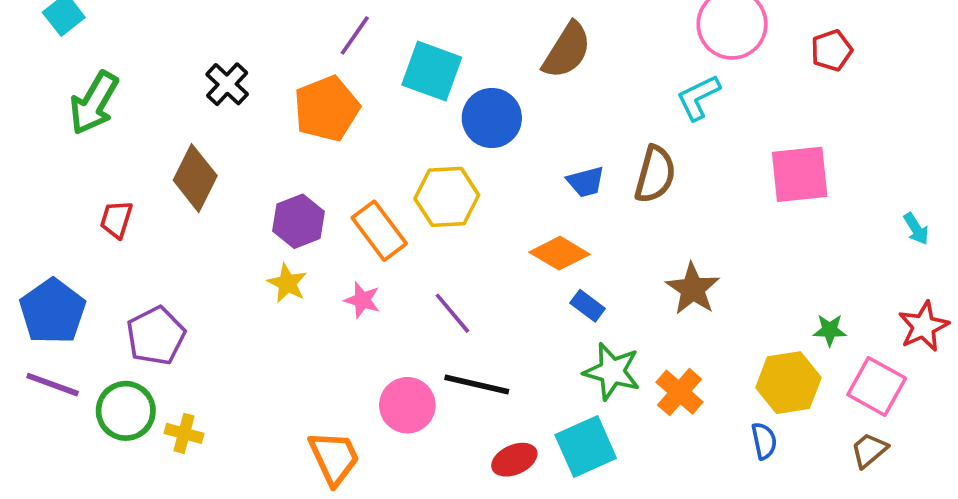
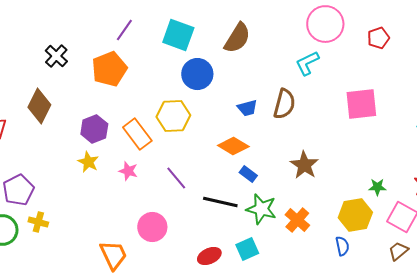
cyan square: (432, 71) -> (178, 35), moved
black line: (477, 385) -> (220, 202), moved
yellow cross: (184, 433) -> (38, 222), moved
cyan square: (586, 447) -> (247, 249), size x0.7

